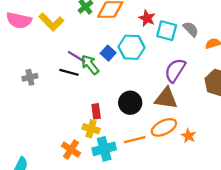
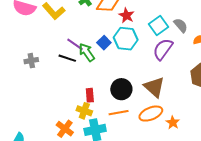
red star: (147, 18) -> (126, 15), moved
cyan square: (167, 31) -> (159, 25), turned 36
purple semicircle: (175, 70) -> (163, 49), moved
brown triangle: (166, 98) -> (154, 87), turned 30
orange line: (135, 140) -> (119, 113), moved

